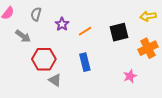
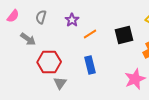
purple star: (62, 24) -> (72, 20), moved
pink star: (130, 76) -> (135, 79), size x1.5
gray triangle: (55, 80) -> (60, 83), turned 32

